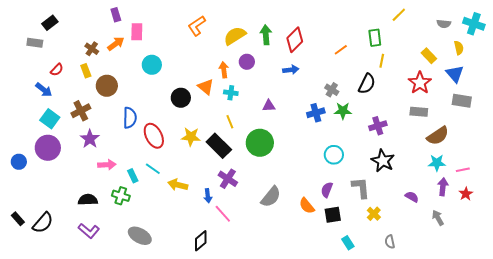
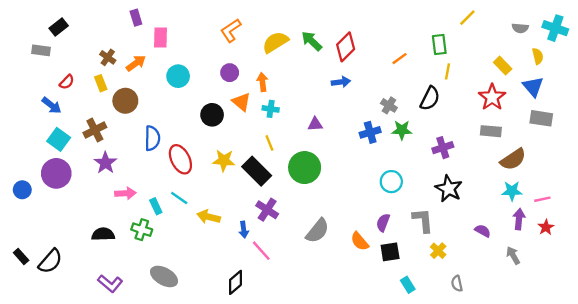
green arrow: (266, 35) -> (312, 41), turned -42
orange arrow: (116, 44) -> (136, 63), moved
purple circle: (247, 62) -> (230, 73), moved
purple L-shape: (89, 231) -> (110, 284), moved

